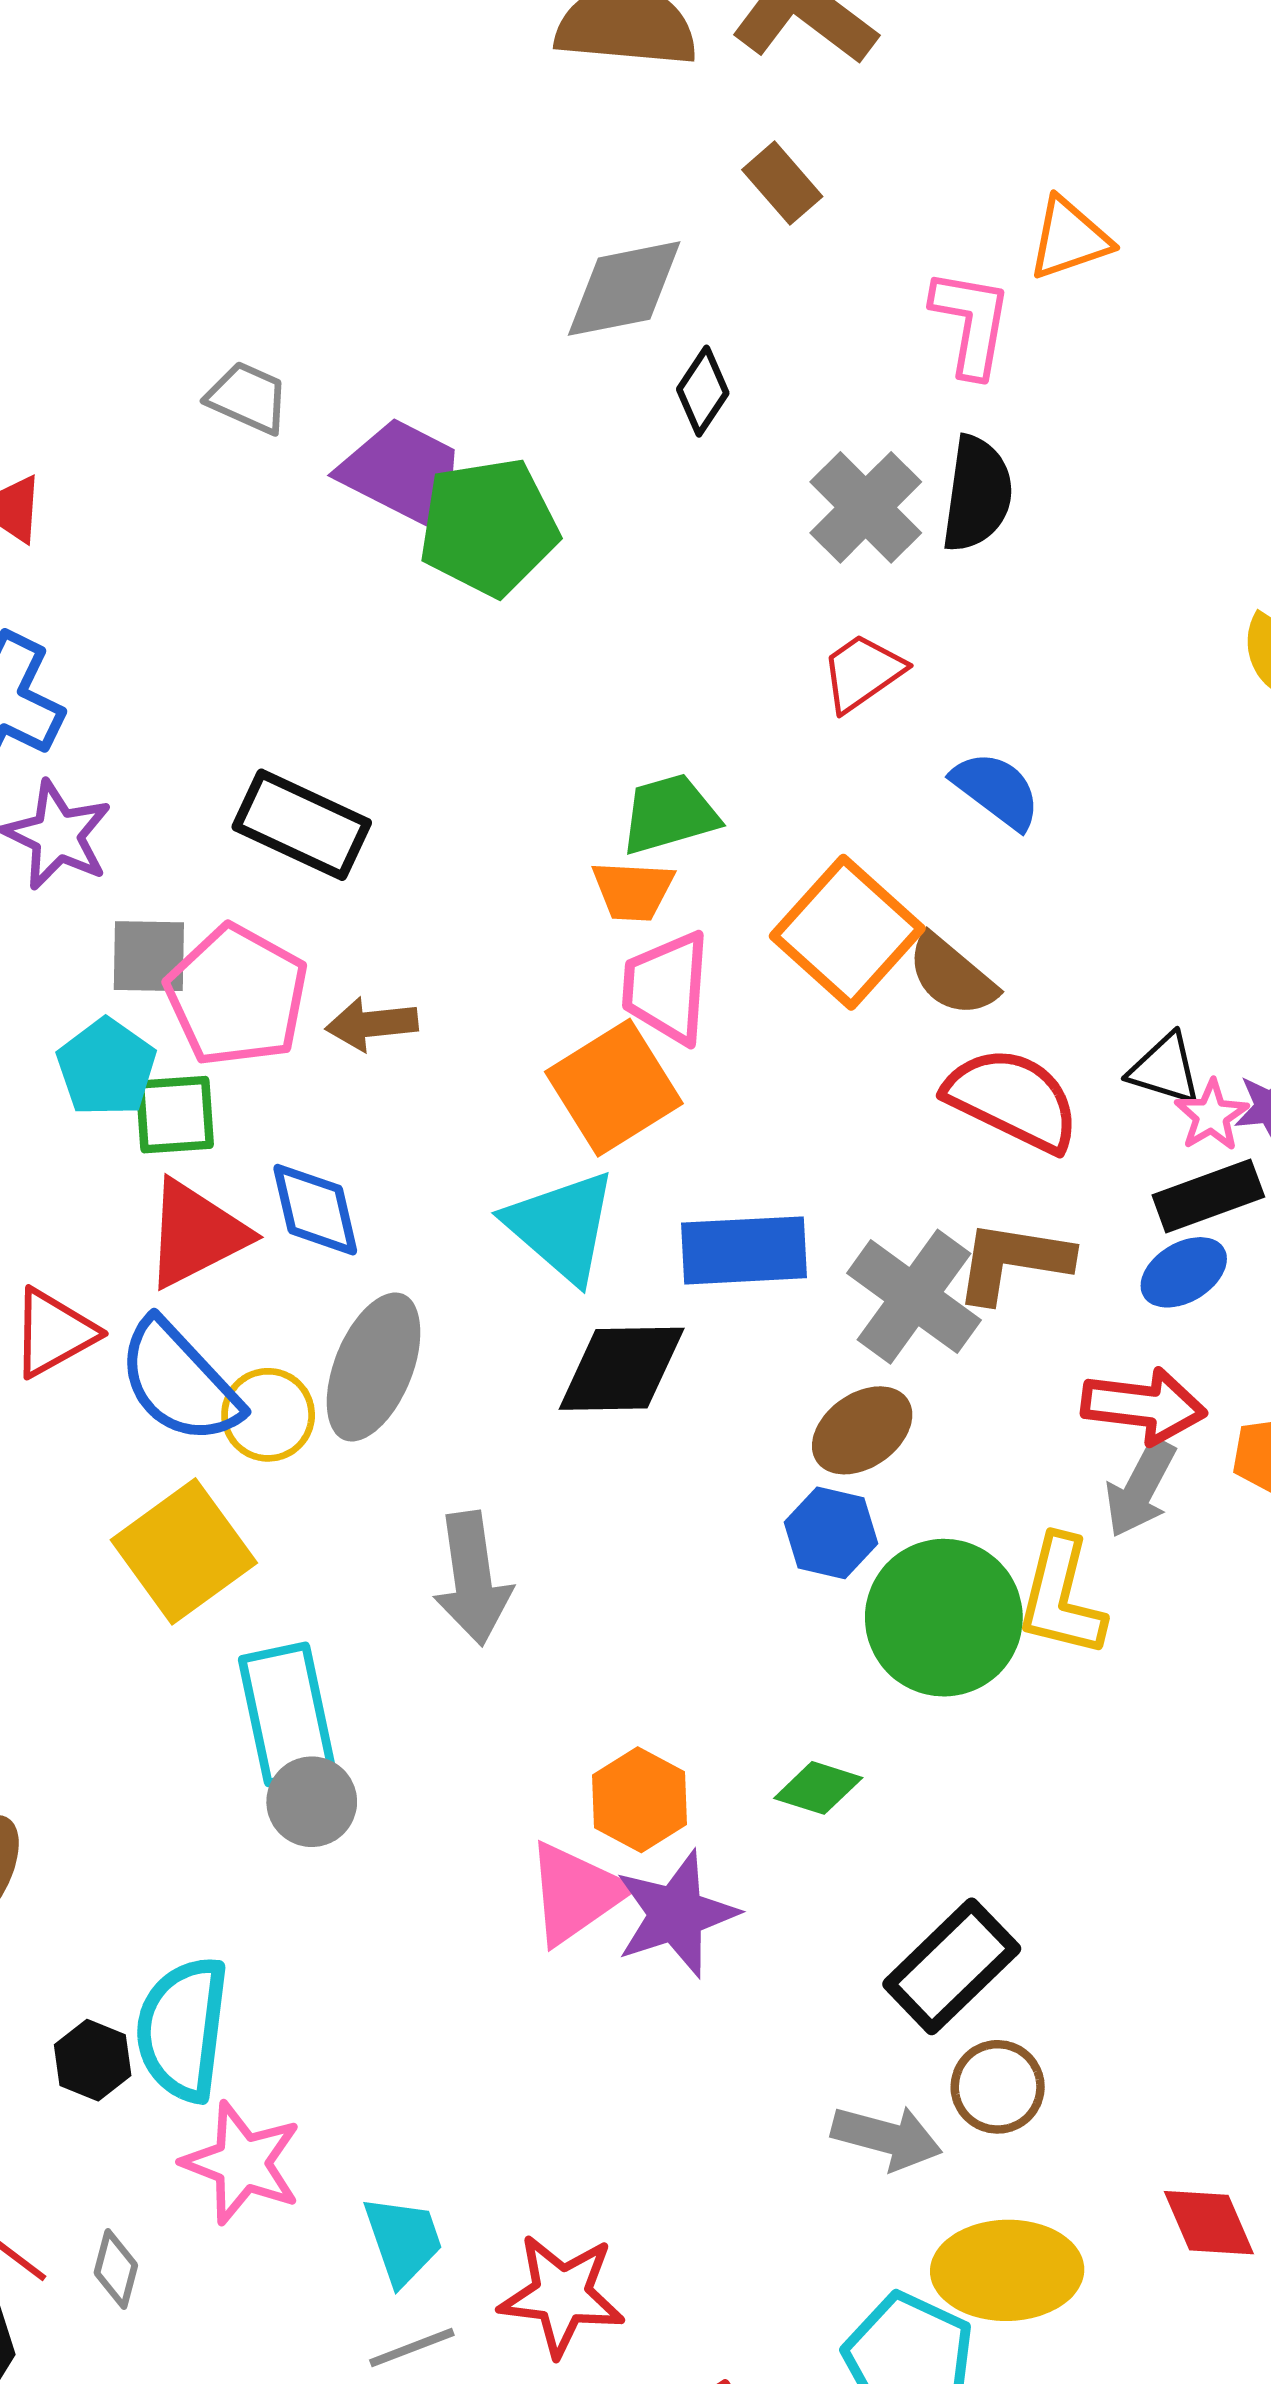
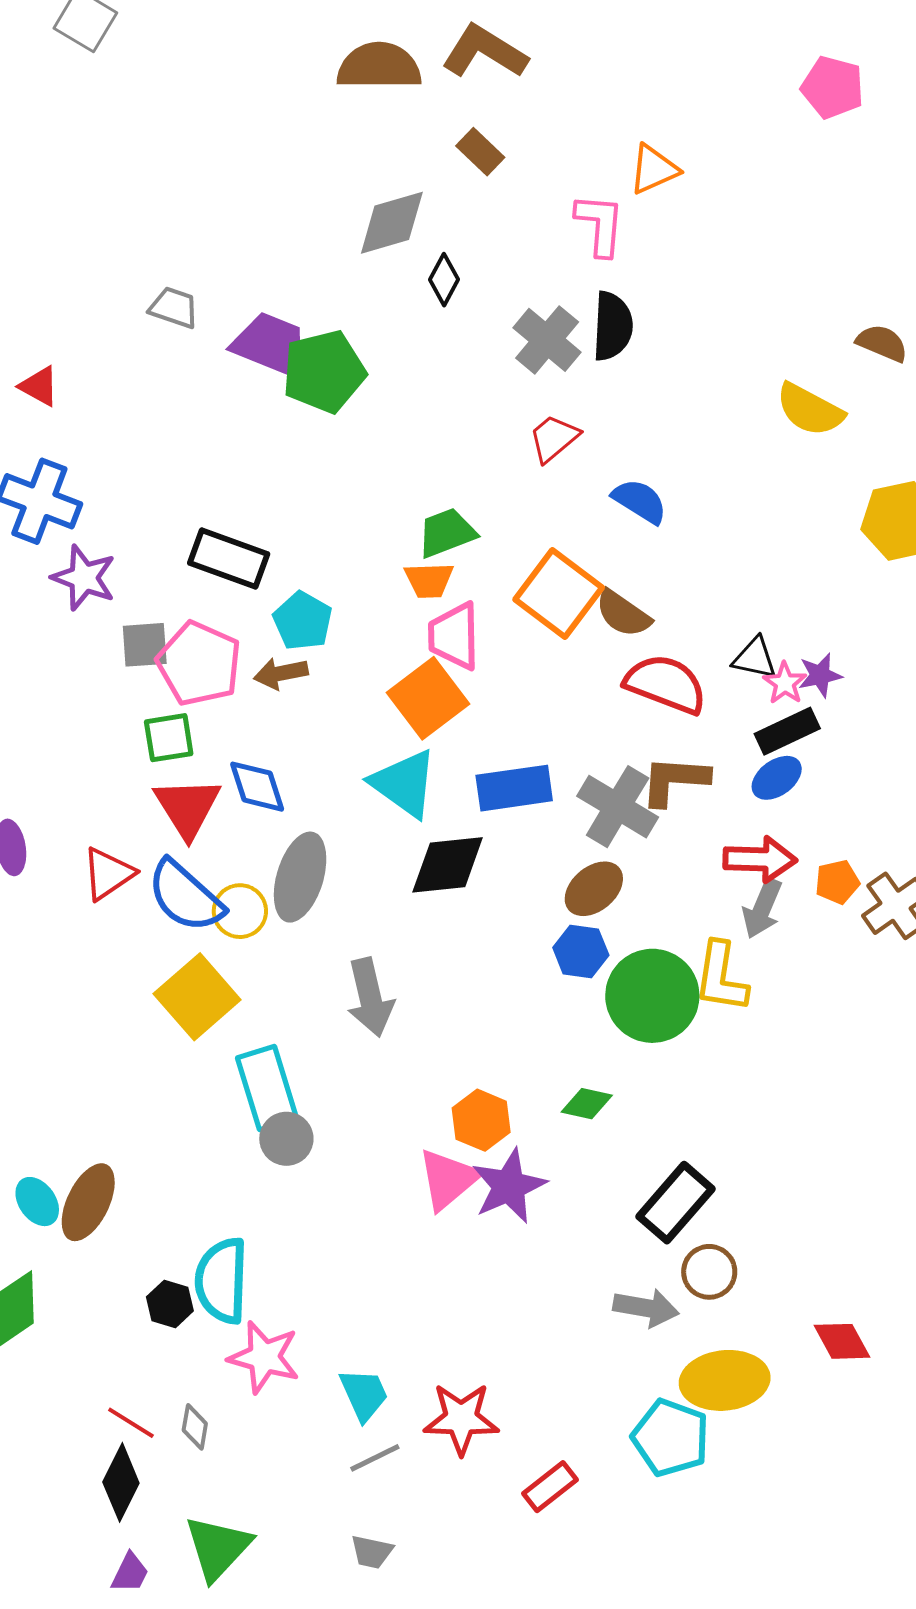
cyan pentagon: (106, 1067) -> (303, 621), moved
red triangle: (196, 1234) -> (187, 807), turned -30

